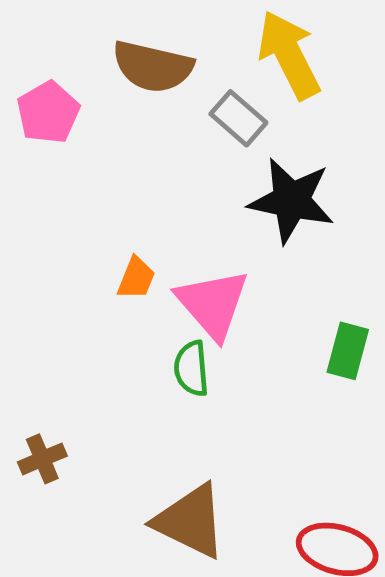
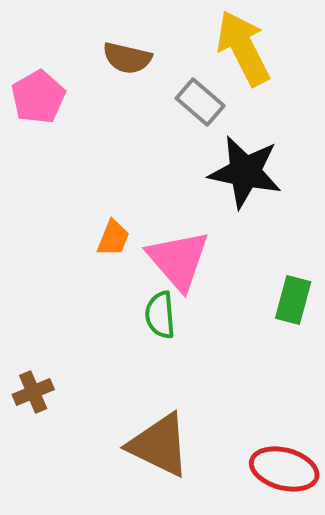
brown semicircle: (153, 67) -> (127, 58), size x0.7

